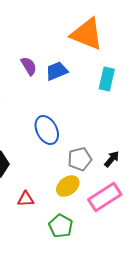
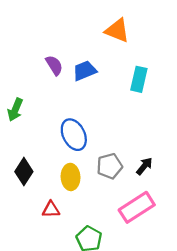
orange triangle: (87, 34) -> (117, 30), size x0.7
yellow ellipse: (68, 186) -> (71, 177), moved, turned -55

